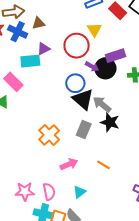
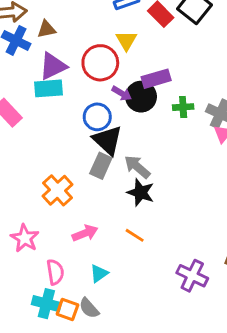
purple triangle: (44, 49) -> (53, 66), size x1.5
cyan rectangle: (30, 61) -> (48, 88), moved
gray arrow: (102, 104) -> (137, 167), moved
black star: (110, 122) -> (141, 192), moved
gray rectangle: (84, 129) -> (101, 166), moved
pink star: (25, 191) -> (25, 238), moved, turned 30

